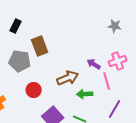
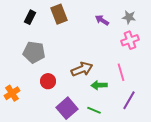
brown rectangle: (40, 46) -> (59, 14), moved
pink cross: (118, 61) -> (130, 40), moved
purple arrow: (94, 64) -> (102, 20), moved

